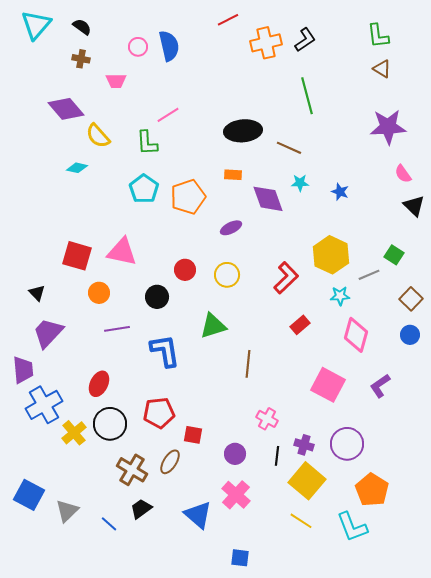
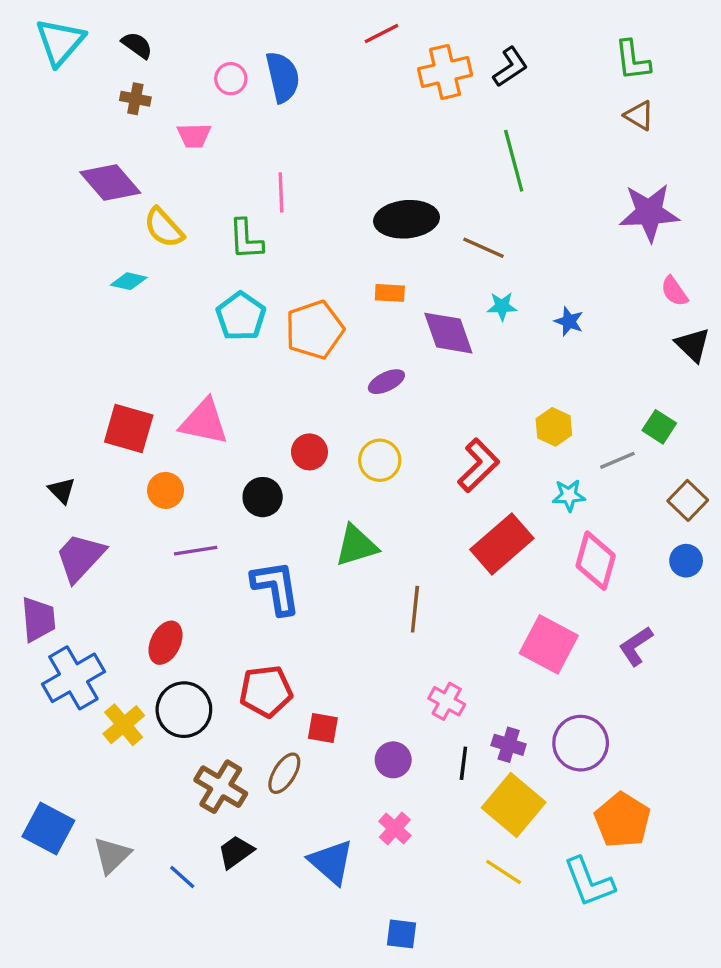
pink line: (168, 115) -> (281, 192), turned -60
yellow hexagon: (331, 255) -> (554, 427), size x0.6
red rectangle: (300, 325) -> (502, 544), size x1.8
pink cross: (236, 495) -> (395, 828), size x0.7

